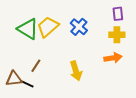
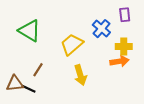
yellow trapezoid: (48, 27) -> (72, 44), moved
blue cross: (79, 27) -> (101, 29), moved
yellow cross: (117, 35) -> (124, 47), moved

